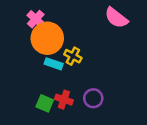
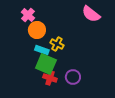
orange circle: (47, 38) -> (37, 30), size x0.7
green square: (45, 103) -> (46, 64), moved, size x1.5

